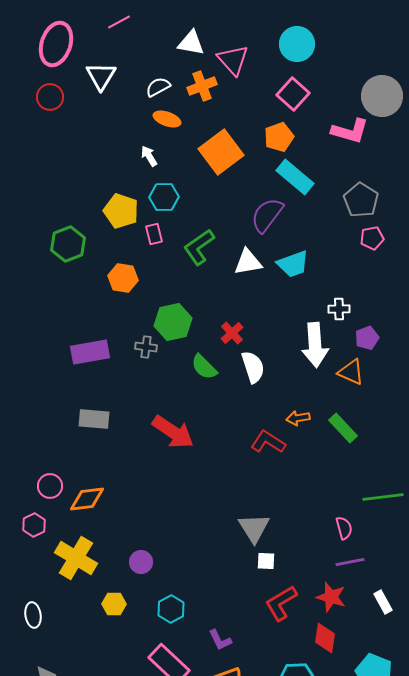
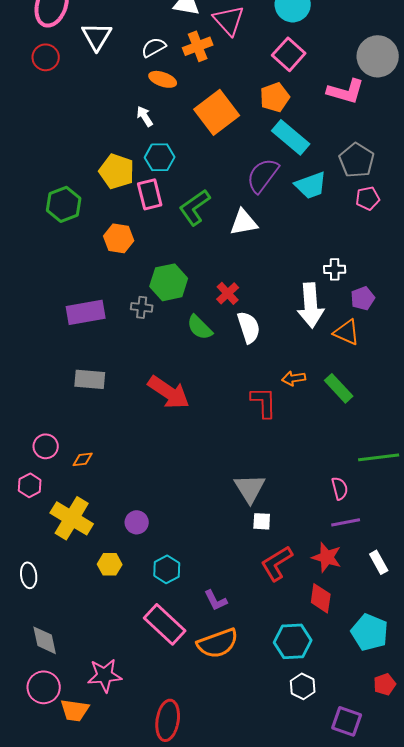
pink rectangle: (154, 234) -> (150, 194), size x1.4
cyan trapezoid: (293, 264) -> (311, 185), moved
red L-shape: (268, 442) -> (264, 402), turned 56
orange diamond: (87, 499) -> (83, 459), size x0.6

